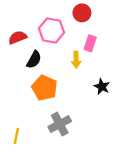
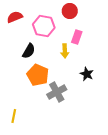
red semicircle: (18, 37) -> (15, 17), moved
gray cross: (60, 124) -> (57, 92), moved

